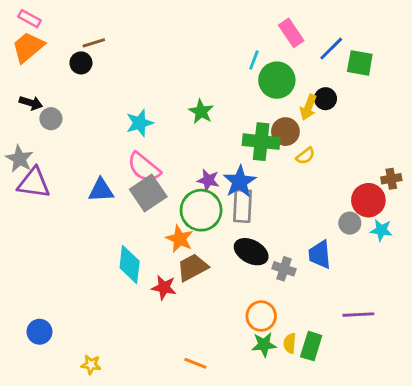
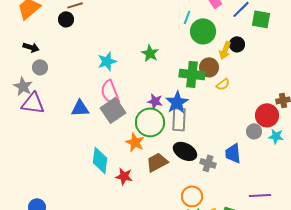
gray circle: (51, 119) -> (40, 67), moved
pink semicircle: (144, 167) -> (110, 92), turned 30
brown trapezoid: (193, 267) -> (157, 162), moved

